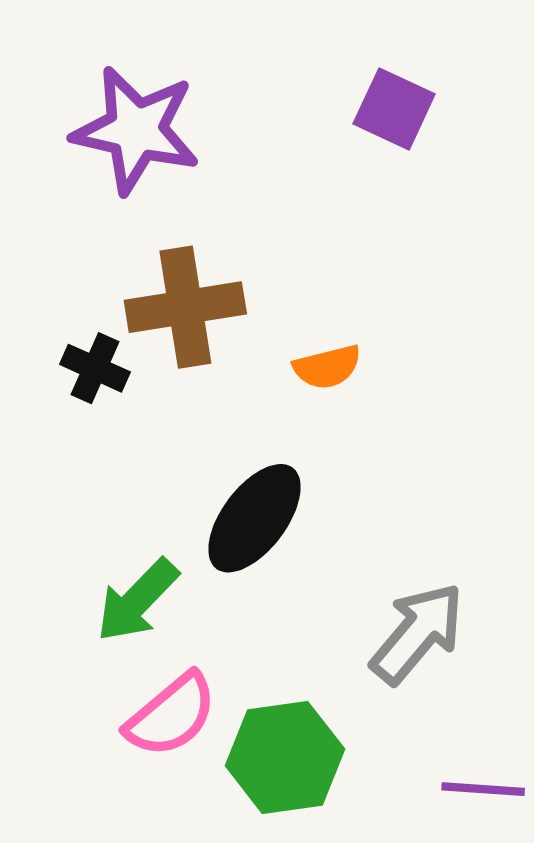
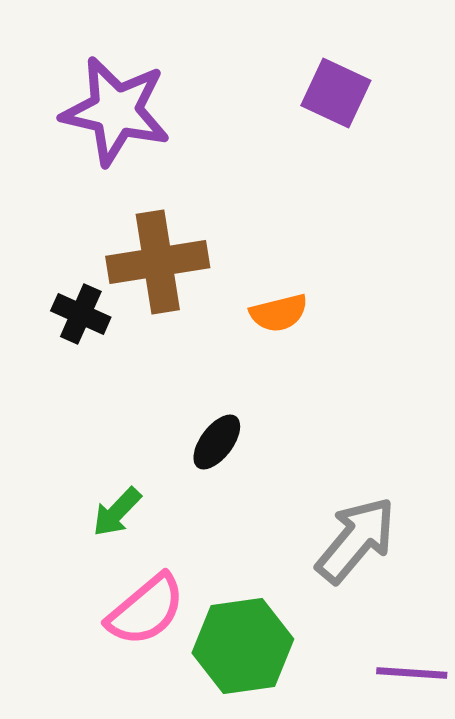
black ellipse: (254, 518) -> (217, 442), size x0.6
green arrow: (137, 600) -> (117, 512), size x0.7

